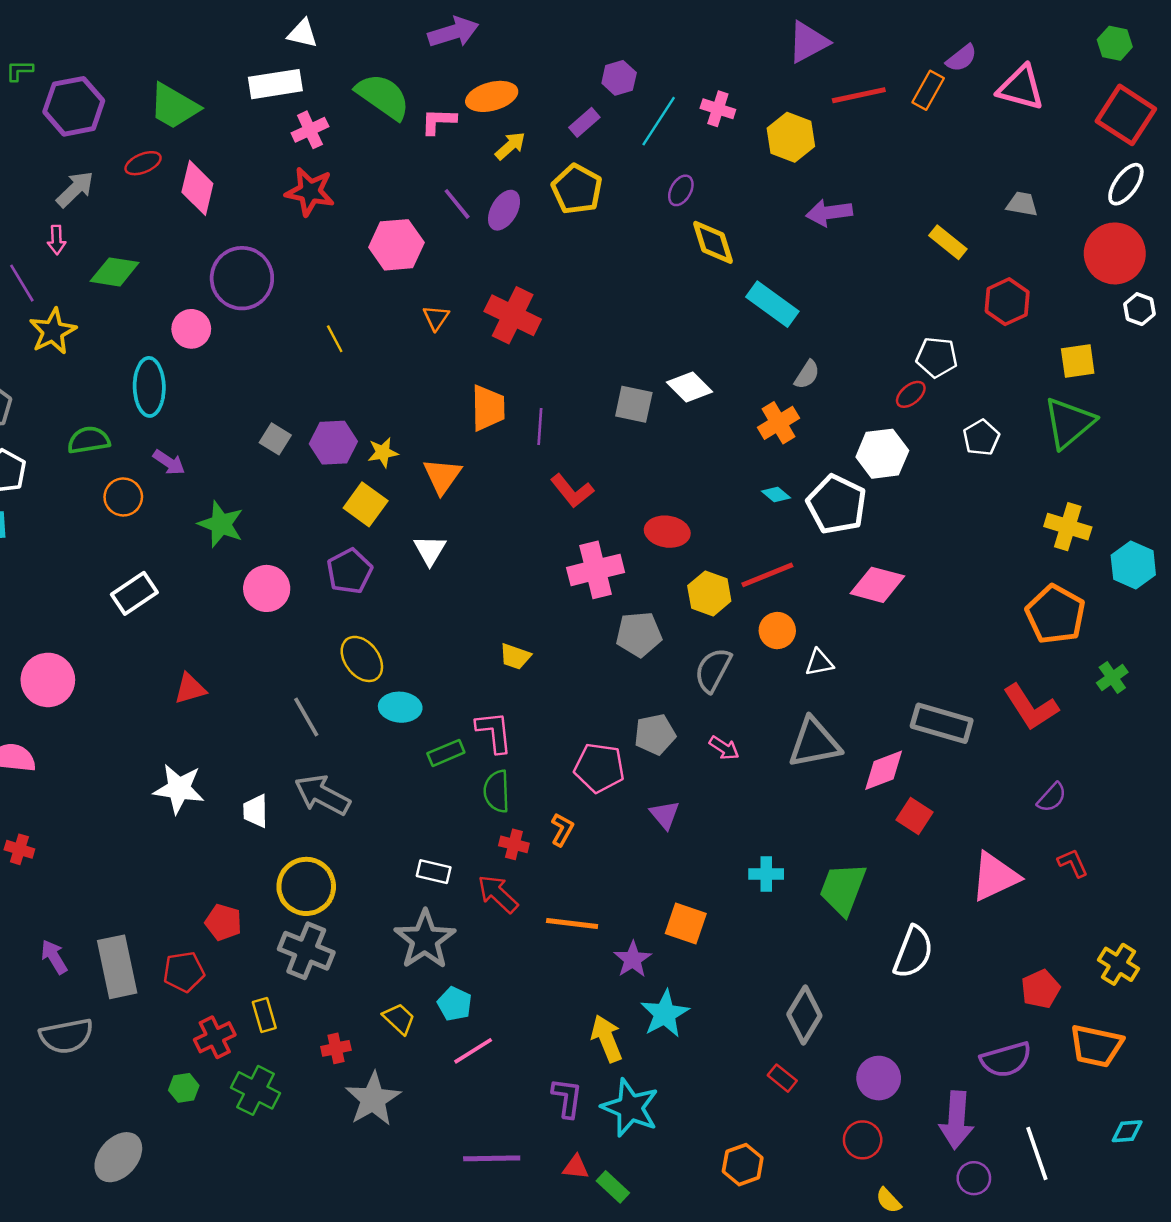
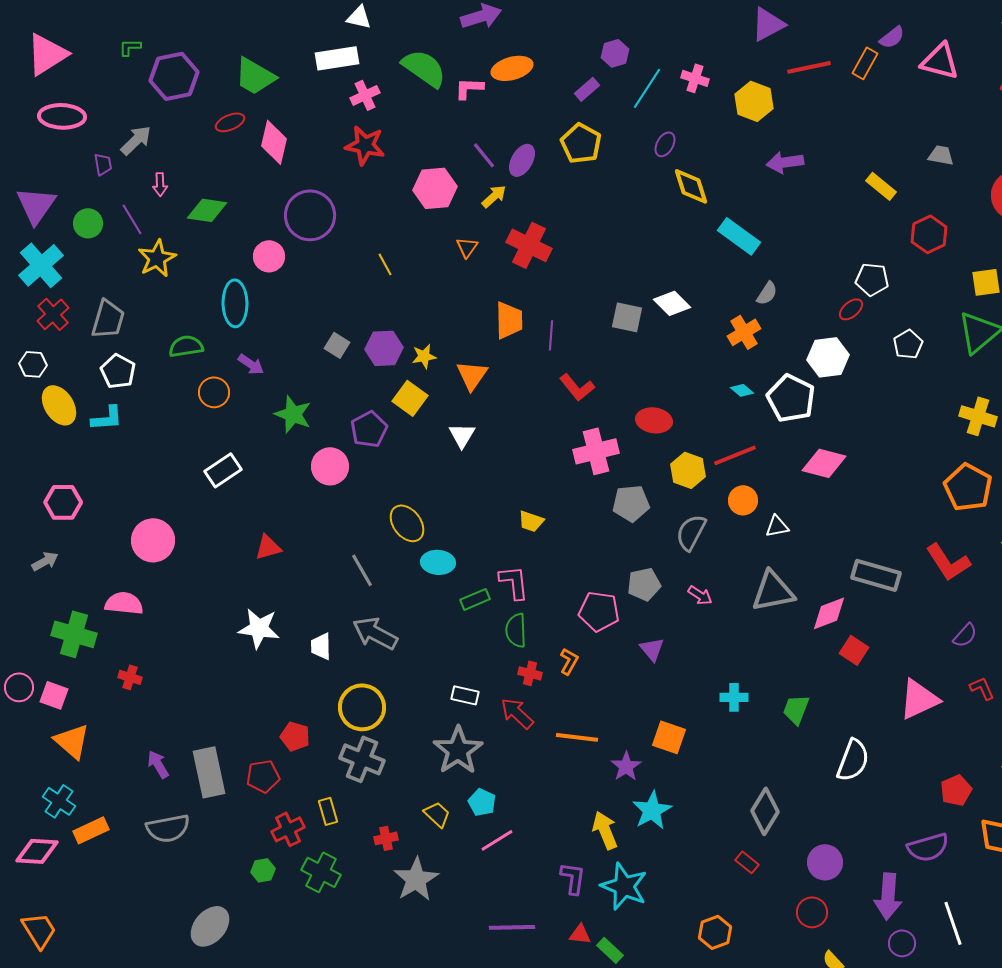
yellow arrow: (510, 146) -> (494, 196), moved
gray arrow: (75, 189) -> (136, 140), moved
purple pentagon: (350, 571) -> (369, 429), moved
green trapezoid: (843, 889) -> (796, 709), size x0.7

